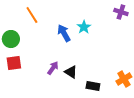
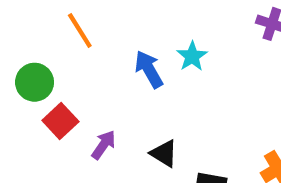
red square: (14, 63) -> (60, 121), moved, turned -35
purple arrow: (53, 68) -> (104, 145), moved

